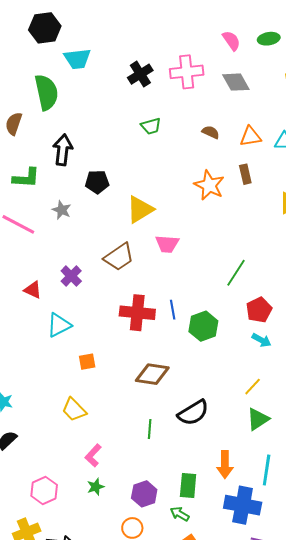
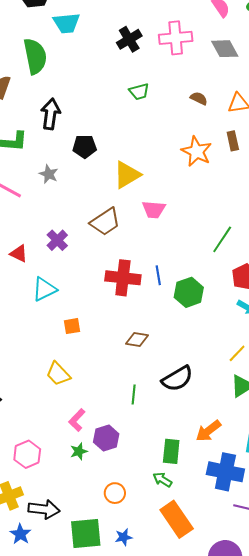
brown diamond: (152, 374) -> (137, 339), size x0.7
orange arrow: (225, 465) -> (208, 431), turned 52
purple hexagon: (144, 494) -> (106, 438), moved

